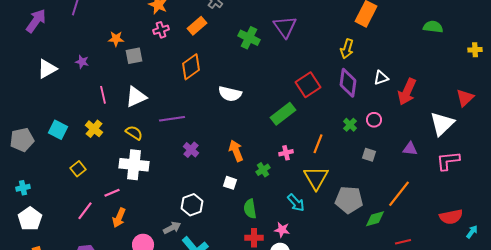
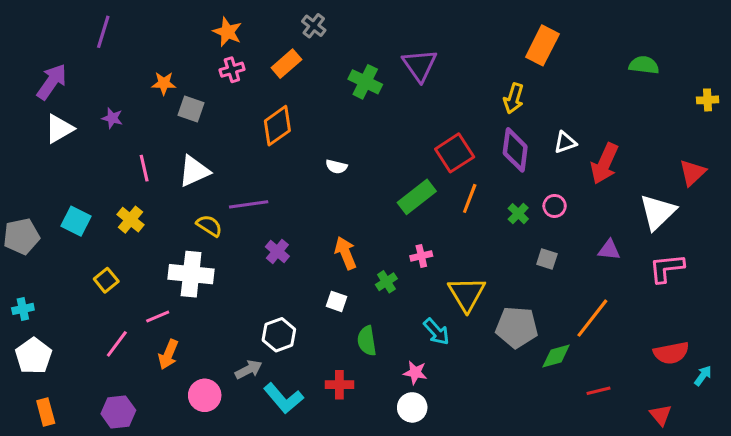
purple arrow: (36, 21) -> (52, 82), moved
gray square: (134, 56) -> (191, 109), turned 30
white semicircle: (230, 94) -> (336, 167), size x0.6
yellow semicircle: (134, 133) -> (209, 226), moved
orange line: (318, 144) -> (470, 198), moved
red cross: (254, 238) -> (339, 385), moved

